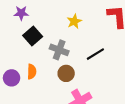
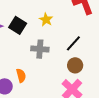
black square: (33, 36) -> (18, 25), moved
brown circle: (66, 73) -> (75, 65), moved

